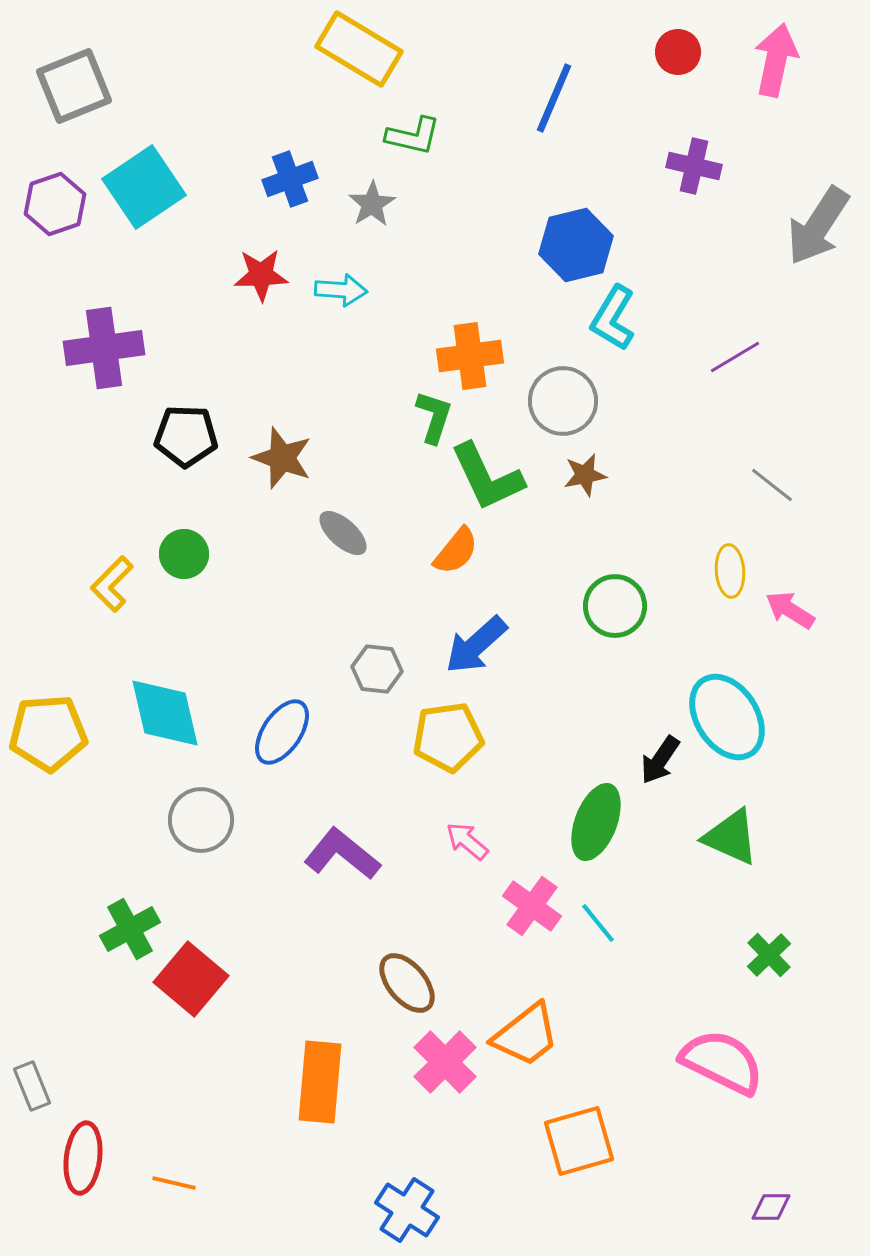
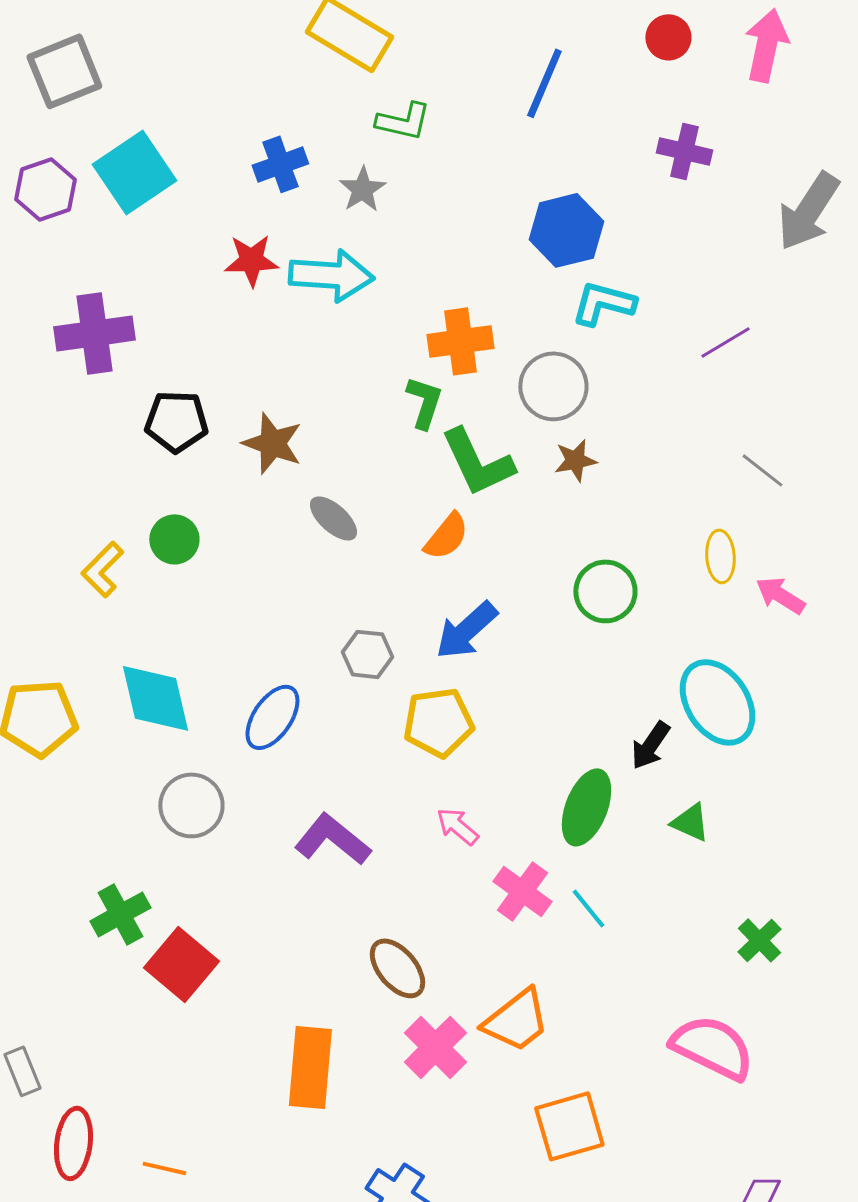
cyan arrow: (341, 290) -> (331, 275), size x1.6
cyan L-shape: (613, 318) -> (603, 303), turned 74
green triangle: (731, 837) -> (690, 822), moved, size x0.7

